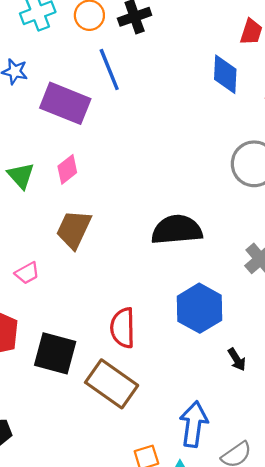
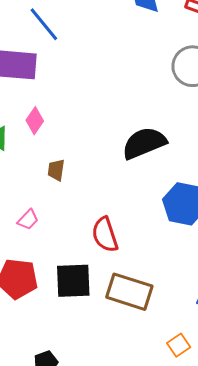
brown trapezoid: (74, 229) -> (56, 170), size x0.6
red semicircle: (123, 328) -> (105, 235), moved

